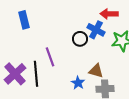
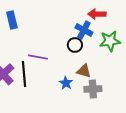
black circle: (80, 39) -> (75, 45), moved
purple line: (50, 57) -> (38, 57), turned -60

